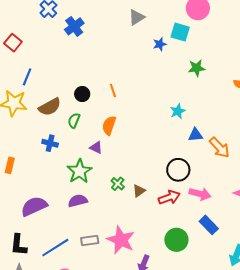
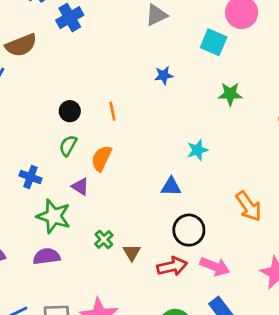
blue star: (160, 44) -> (164, 75), moved
brown semicircle: (50, 107) -> (21, 45), moved
green semicircle: (74, 120) -> (68, 146), moved
blue triangle: (195, 135) -> (171, 187), moved
blue cross: (50, 143) -> (30, 177), moved
green star: (79, 171) -> (54, 216), turned -30
brown triangle: (139, 191) -> (132, 252), turned -32

